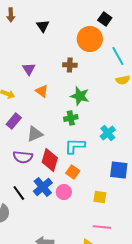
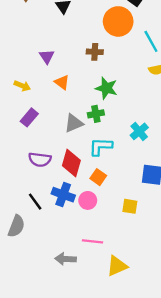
gray triangle: (35, 134) -> (74, 123), moved
blue cross: (43, 187) -> (63, 195), turned -30
pink line: (102, 227) -> (92, 241), moved

